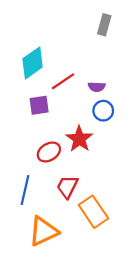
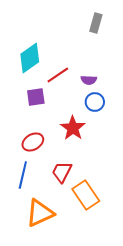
red ellipse: (49, 152) -> (33, 142), moved

